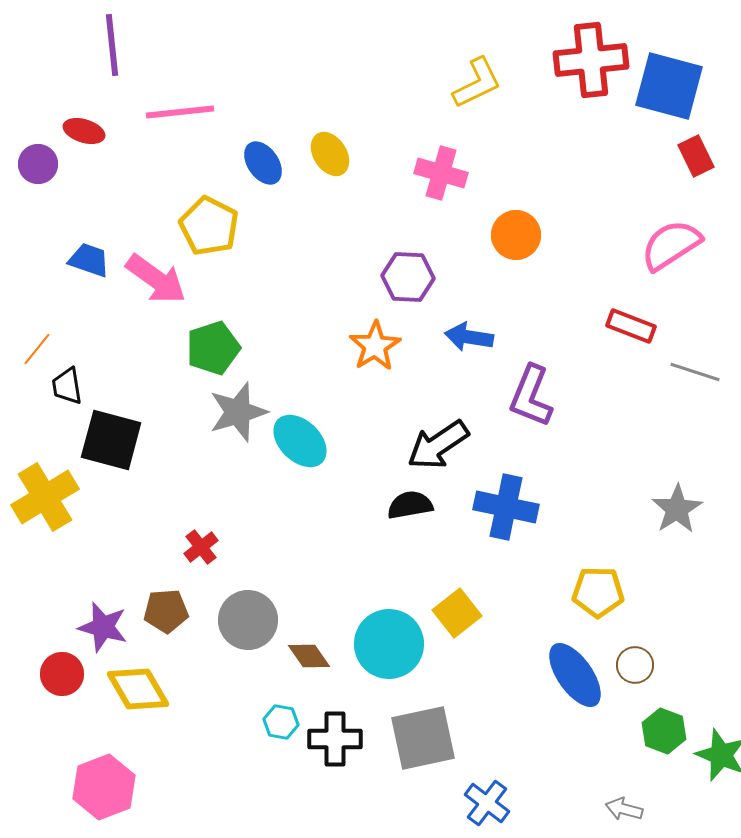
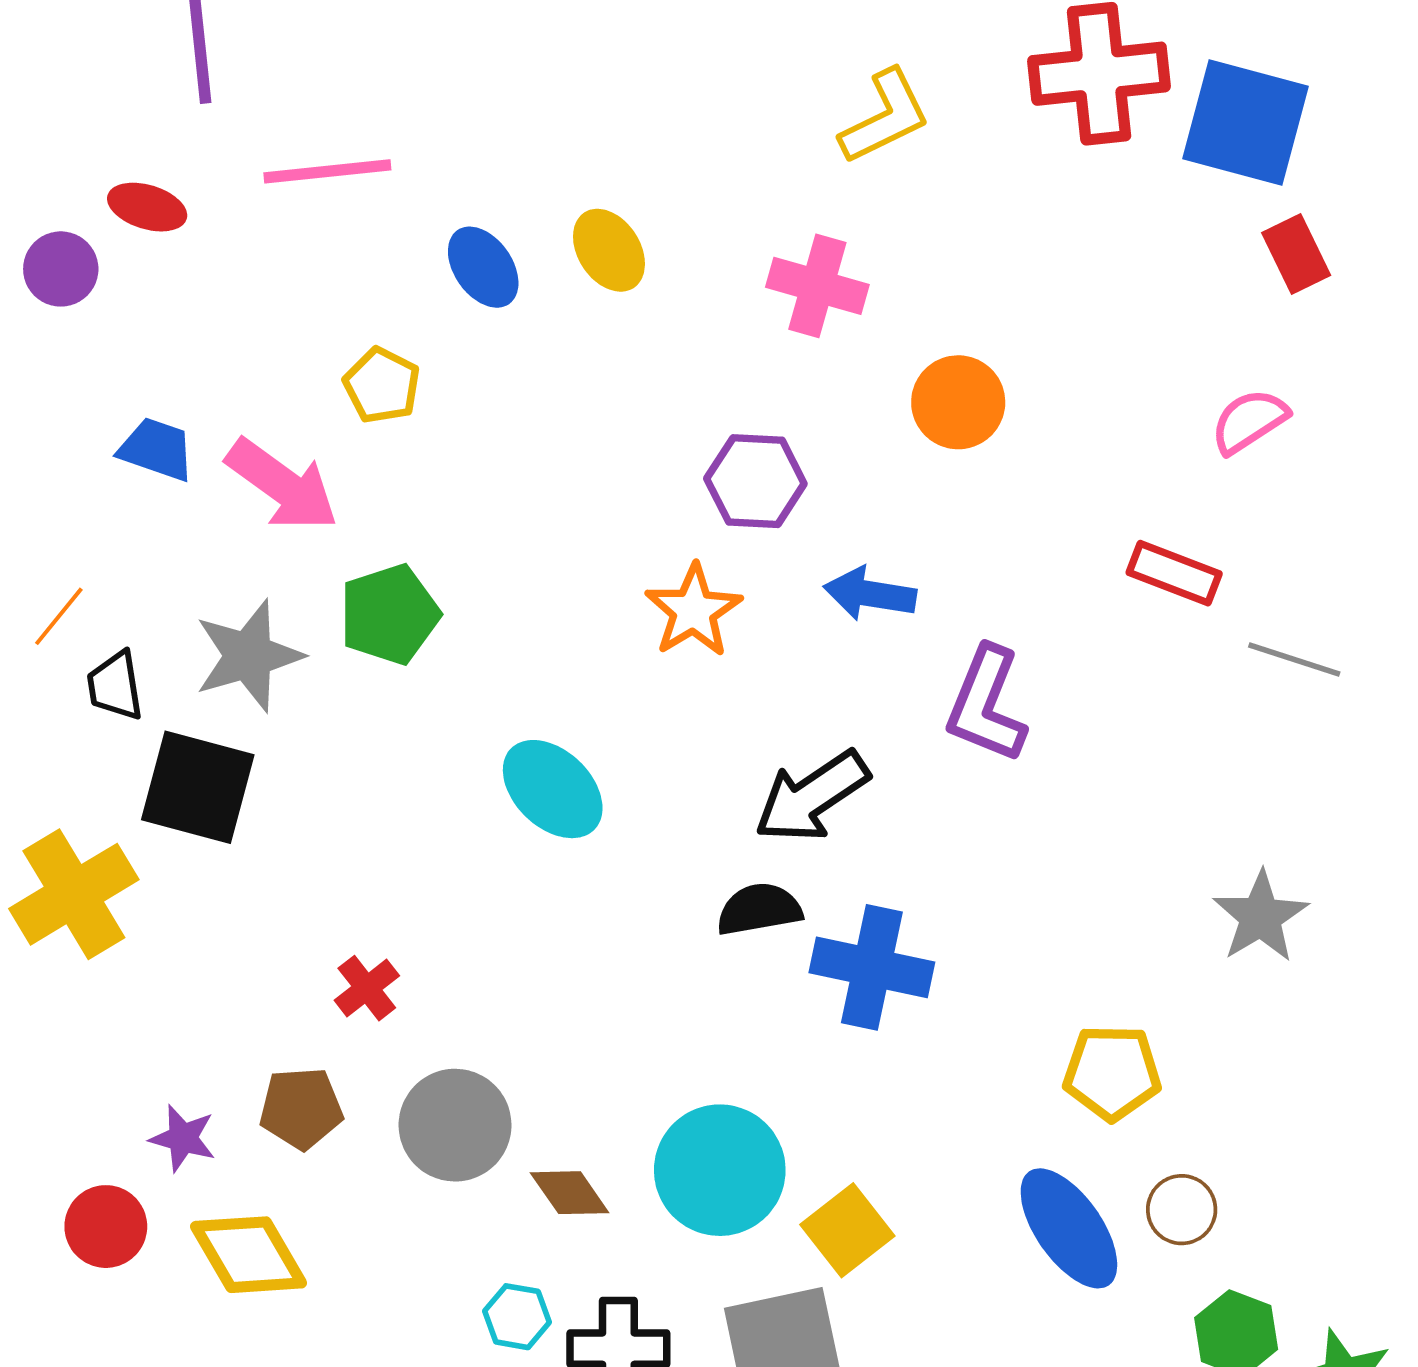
yellow pentagon: (209, 226) -> (382, 385), size x0.7
pink semicircle: (671, 245) -> (1249, 421), size x0.7
gray star: (238, 412) -> (249, 656), moved
blue cross: (506, 507) -> (872, 967), moved
yellow square: (457, 613) -> (847, 1230), moved
purple star: (103, 627) -> (183, 1138), size x0.7

